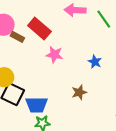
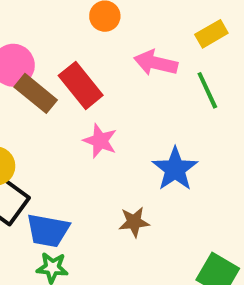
brown rectangle: (17, 37) -> (36, 93), size x1.5
blue star: (95, 62) -> (175, 169), size x1.6

